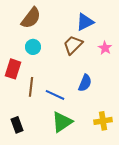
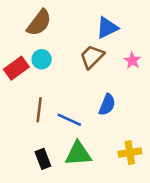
red rectangle: (13, 69) -> (16, 68), moved, turned 36
green triangle: (62, 122) -> (78, 154), turned 30
black rectangle: (17, 125) -> (43, 159), moved

